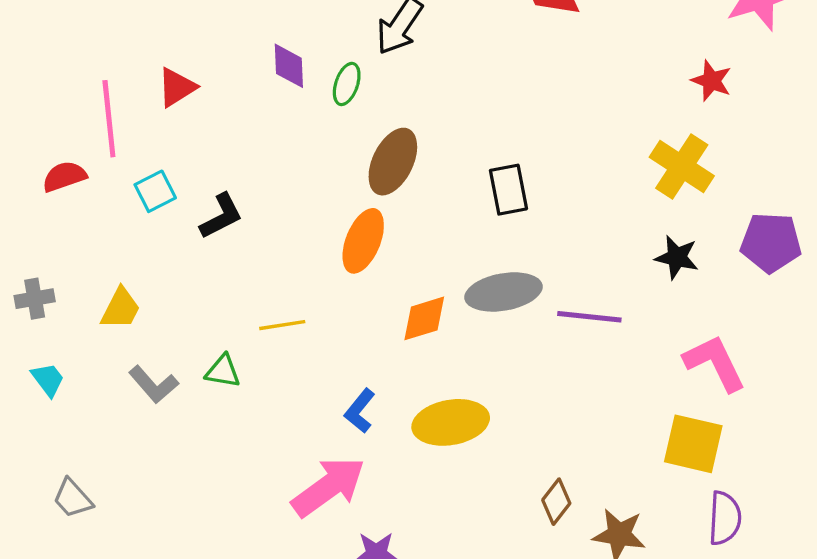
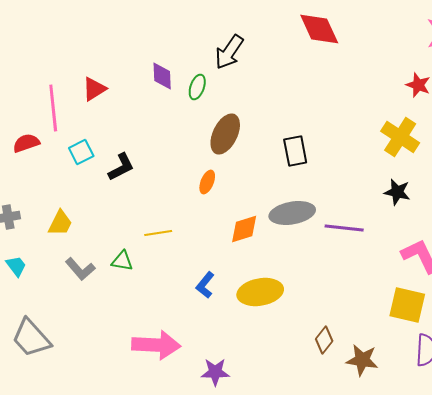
orange ellipse: (363, 241) -> (207, 182), size x0.6
pink arrow: (329, 487) -> (156, 345), moved, turned 39
gray trapezoid: (73, 498) -> (31, 338), size x1.6

